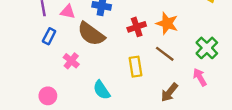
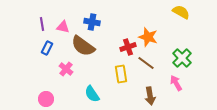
red cross: (137, 27) -> (128, 47), moved
brown arrow: (169, 92) -> (150, 96), turned -48

